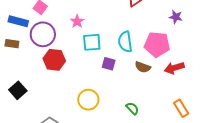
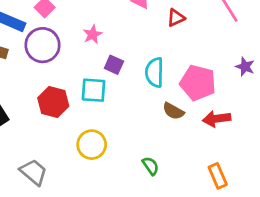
purple star: (176, 17) -> (245, 67), moved
cyan square: (92, 42) -> (93, 90), moved
red hexagon: (54, 60) -> (53, 102), moved
purple square: (109, 64) -> (114, 65), moved

